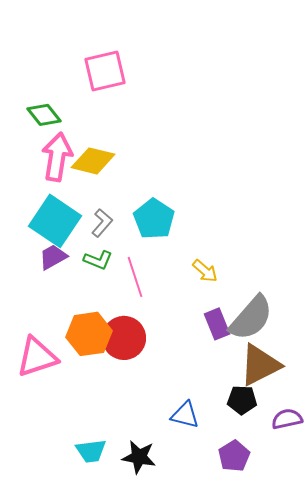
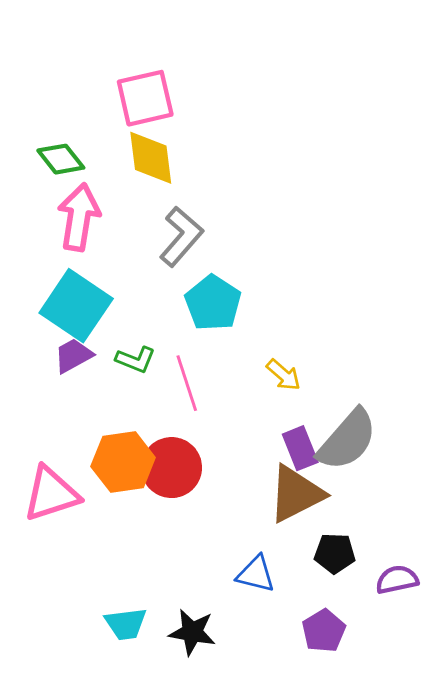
yellow diamond: (93, 161) -> (151, 158), moved, turned 69
gray L-shape: (102, 223) -> (181, 237), moved, size x1.5
brown triangle: (260, 365) -> (296, 494), moved

